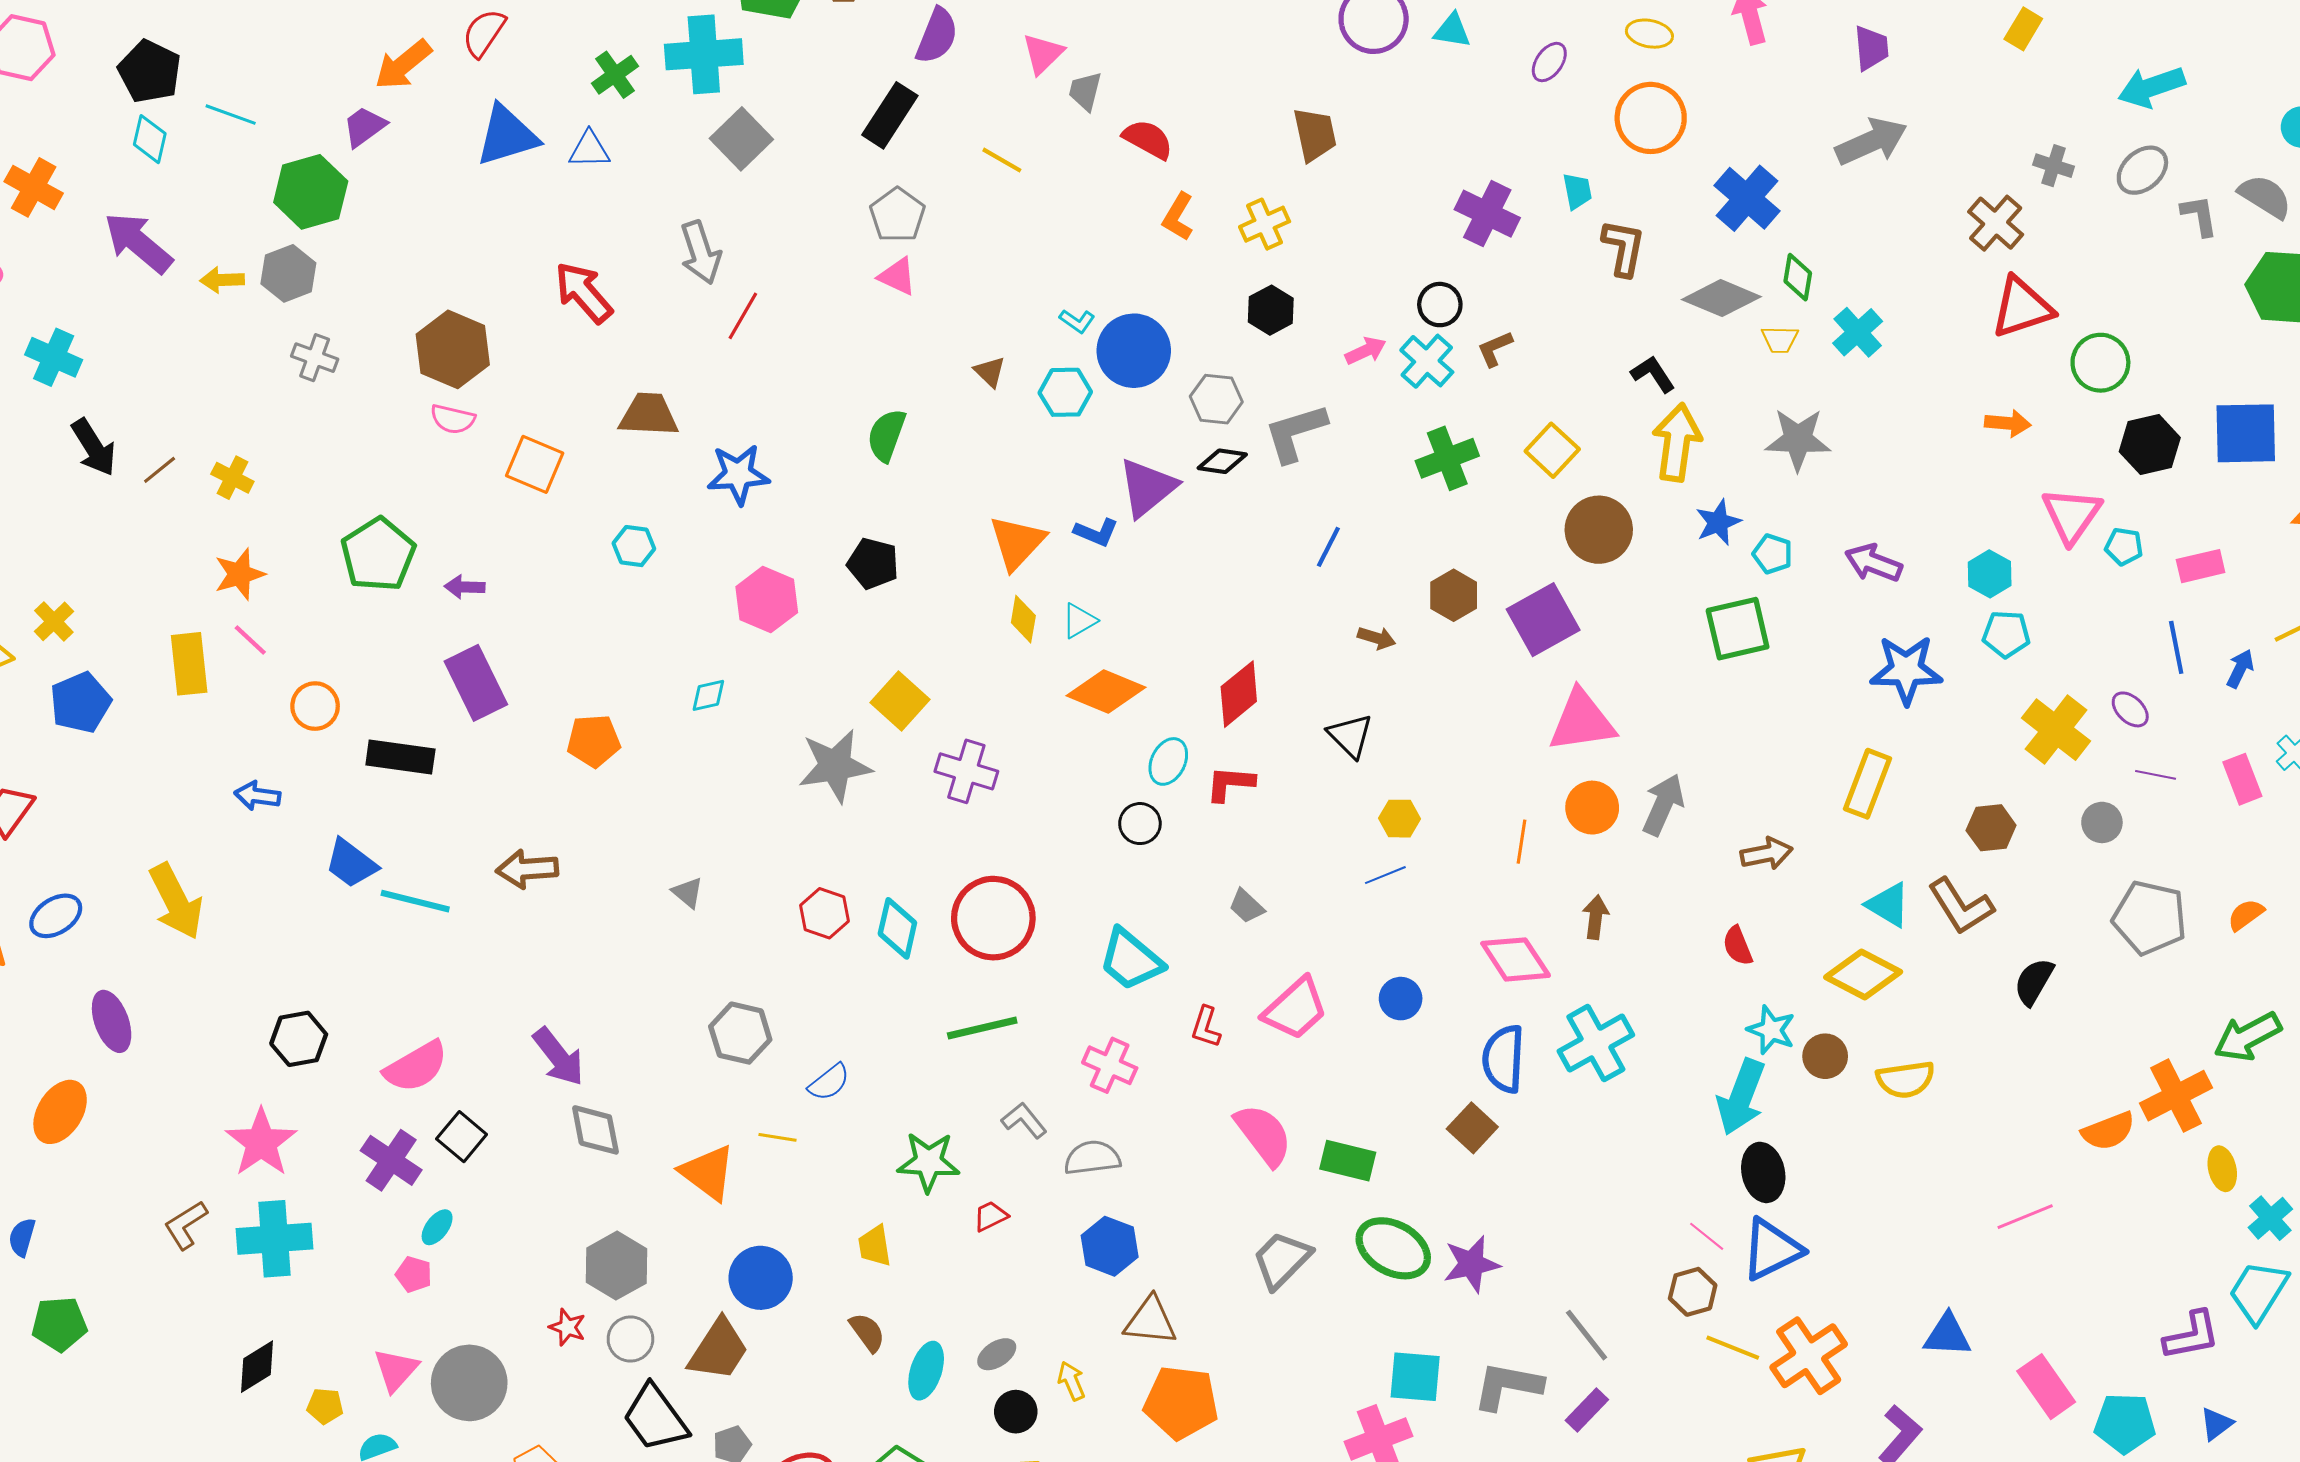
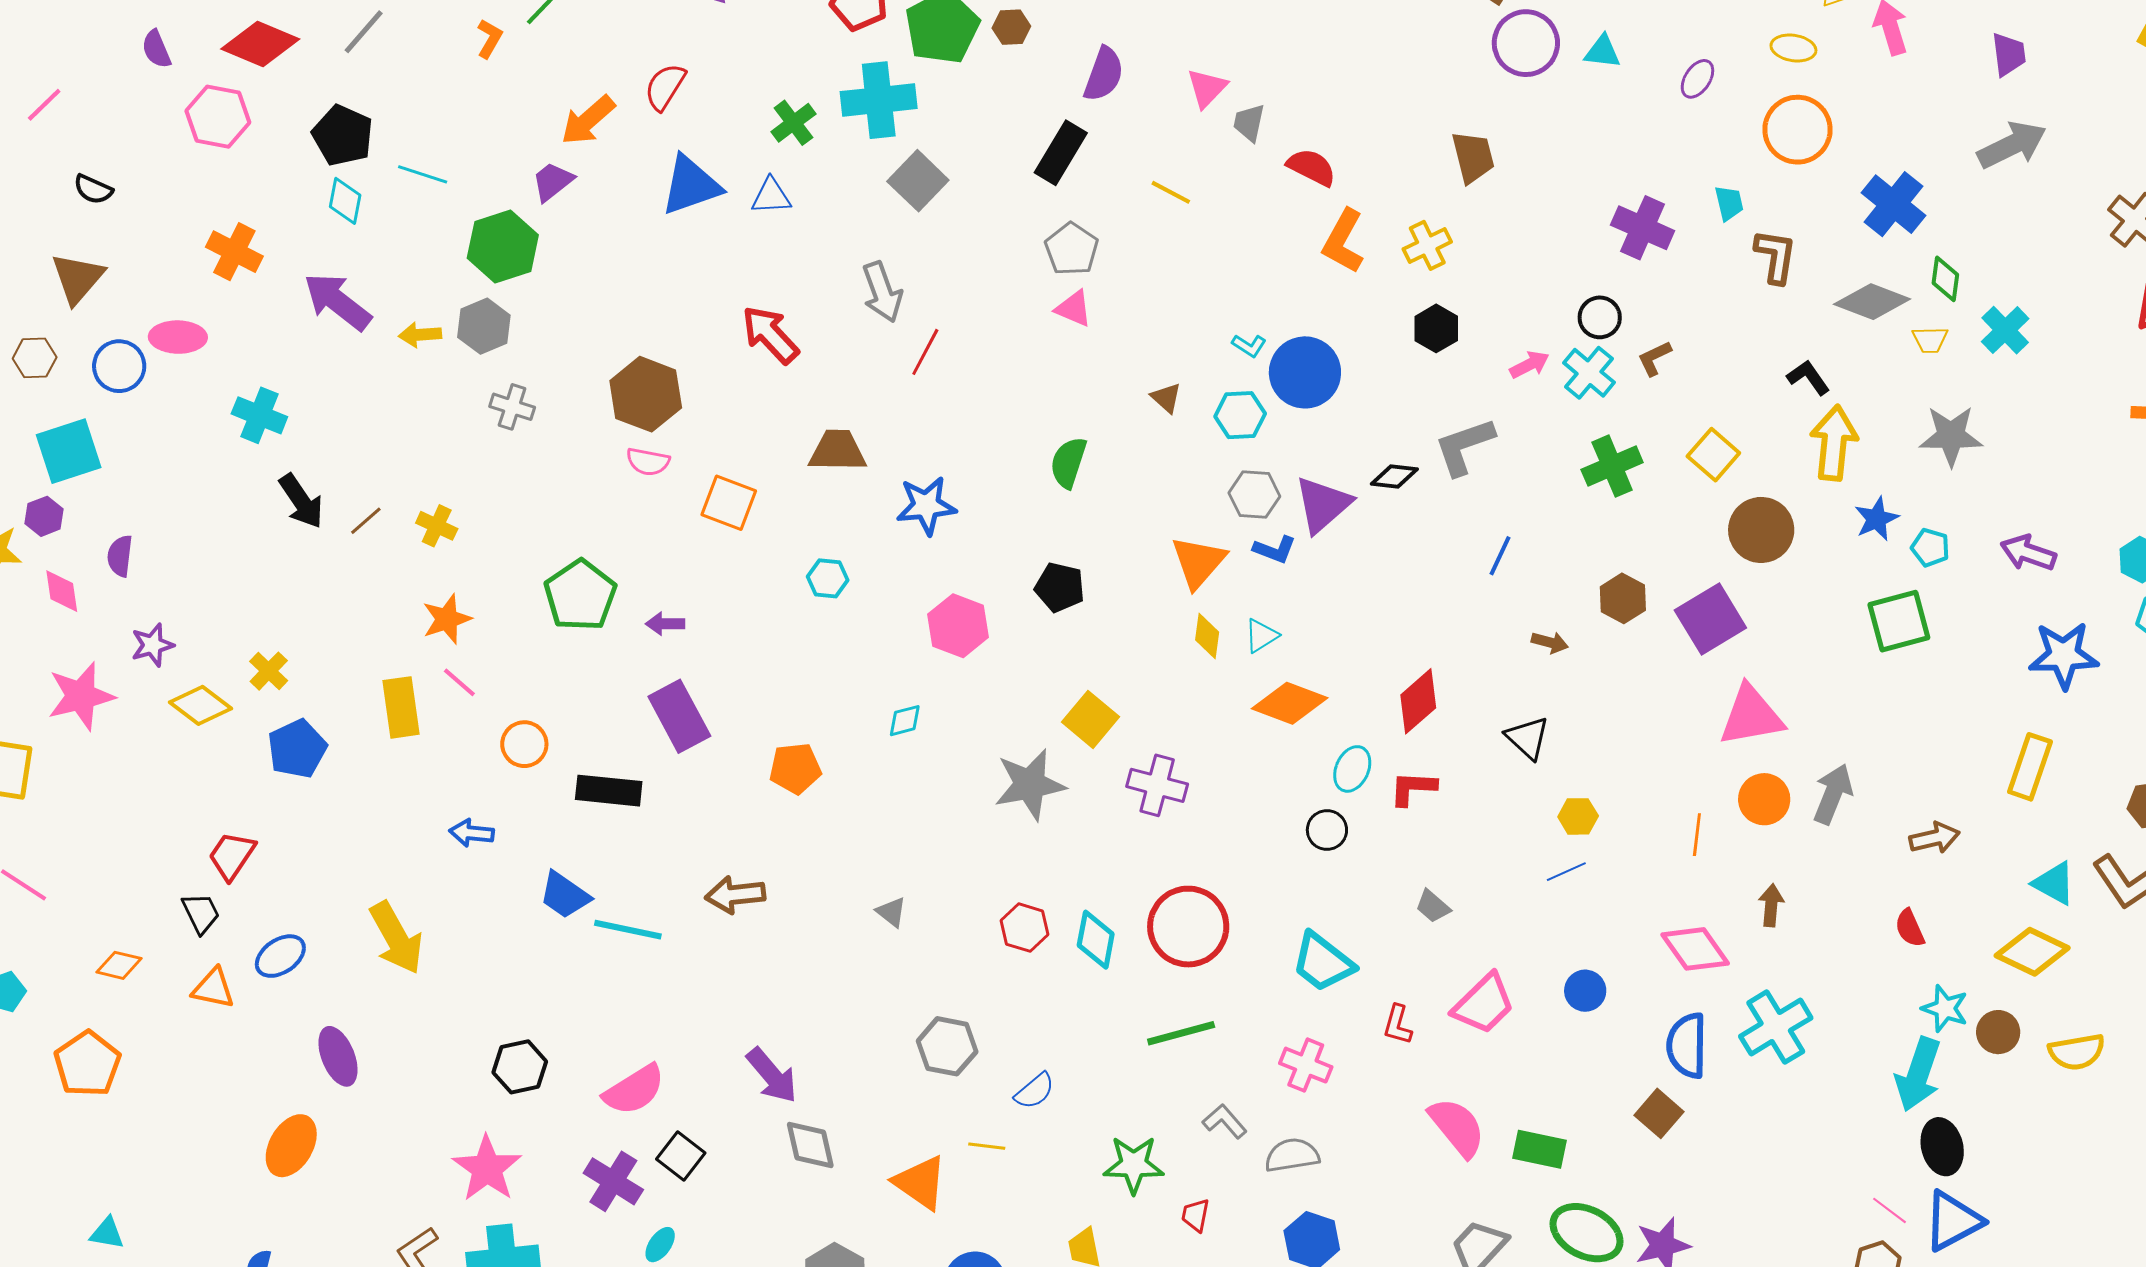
orange L-shape: (1178, 217) -> (1343, 241), size x1.4
gray hexagon: (1216, 399) -> (1254, 495), moved
red trapezoid: (991, 1216) -> (1196, 1215), turned -51

